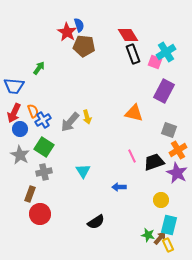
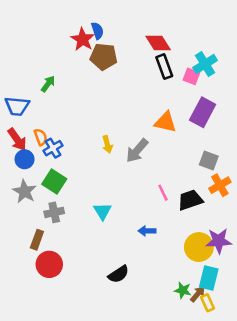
red arrow: (14, 113) -> (17, 139), turned -60
orange triangle: (134, 113) -> (165, 122), moved
gray arrow: (70, 122) -> (137, 151), moved
purple star: (177, 173) -> (219, 241), moved, turned -30
yellow circle: (161, 200) -> (199, 247), size x1.5

